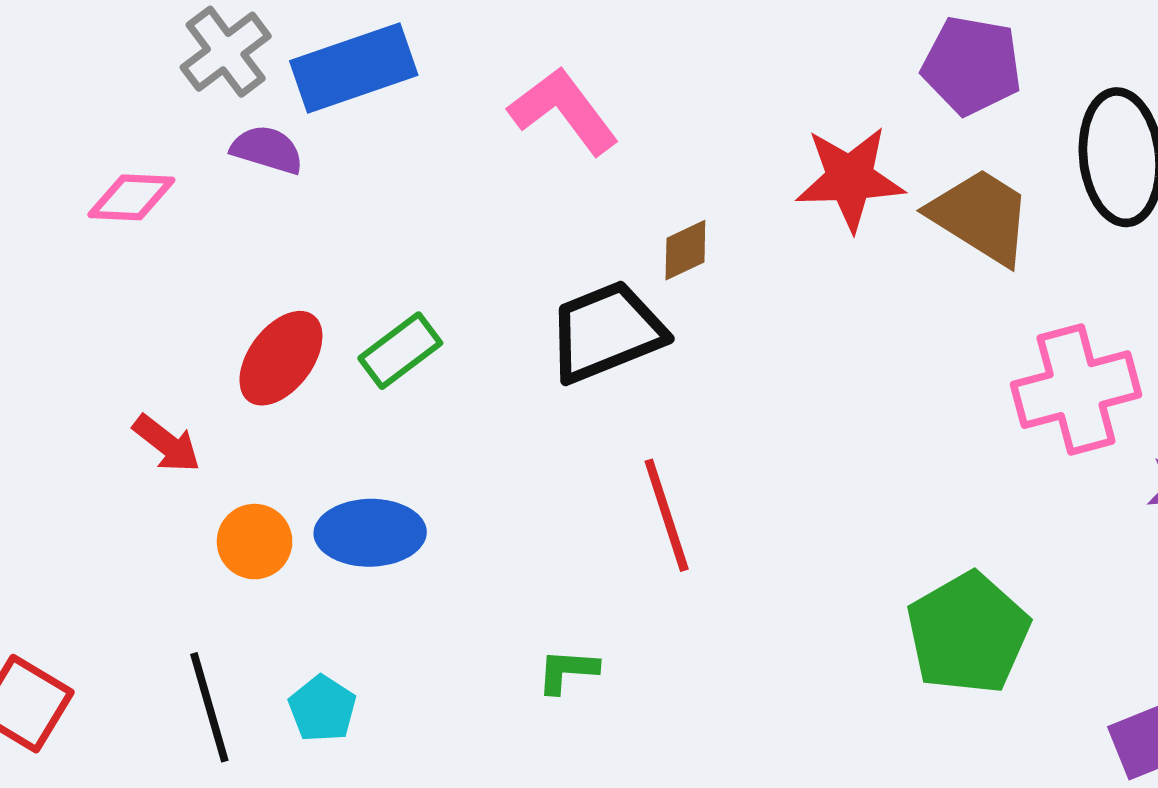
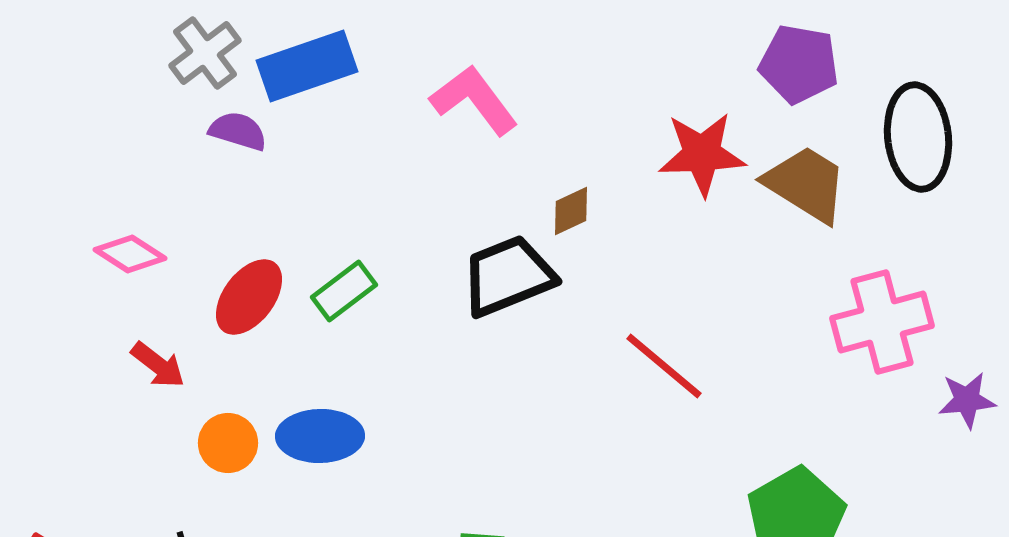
pink diamond: (131, 197) -> (130, 254), moved, turned 30
red line: (667, 515) -> (664, 366), moved, turned -32

